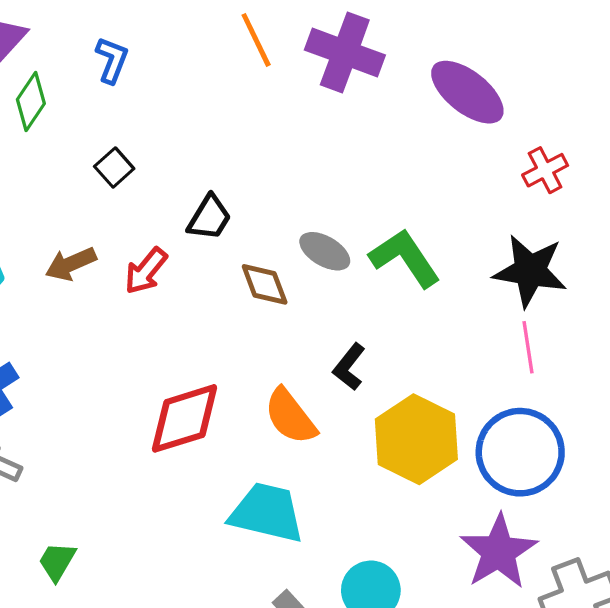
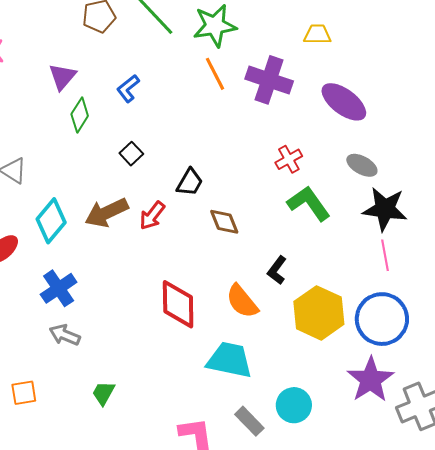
blue L-shape: (112, 60) -> (128, 88), turned -148
red cross: (545, 170) -> (289, 159), moved
gray ellipse: (325, 251) -> (362, 165), moved
brown arrow: (71, 264) -> (107, 213), size x1.4
red diamond: (184, 418) -> (178, 304), turned -72

